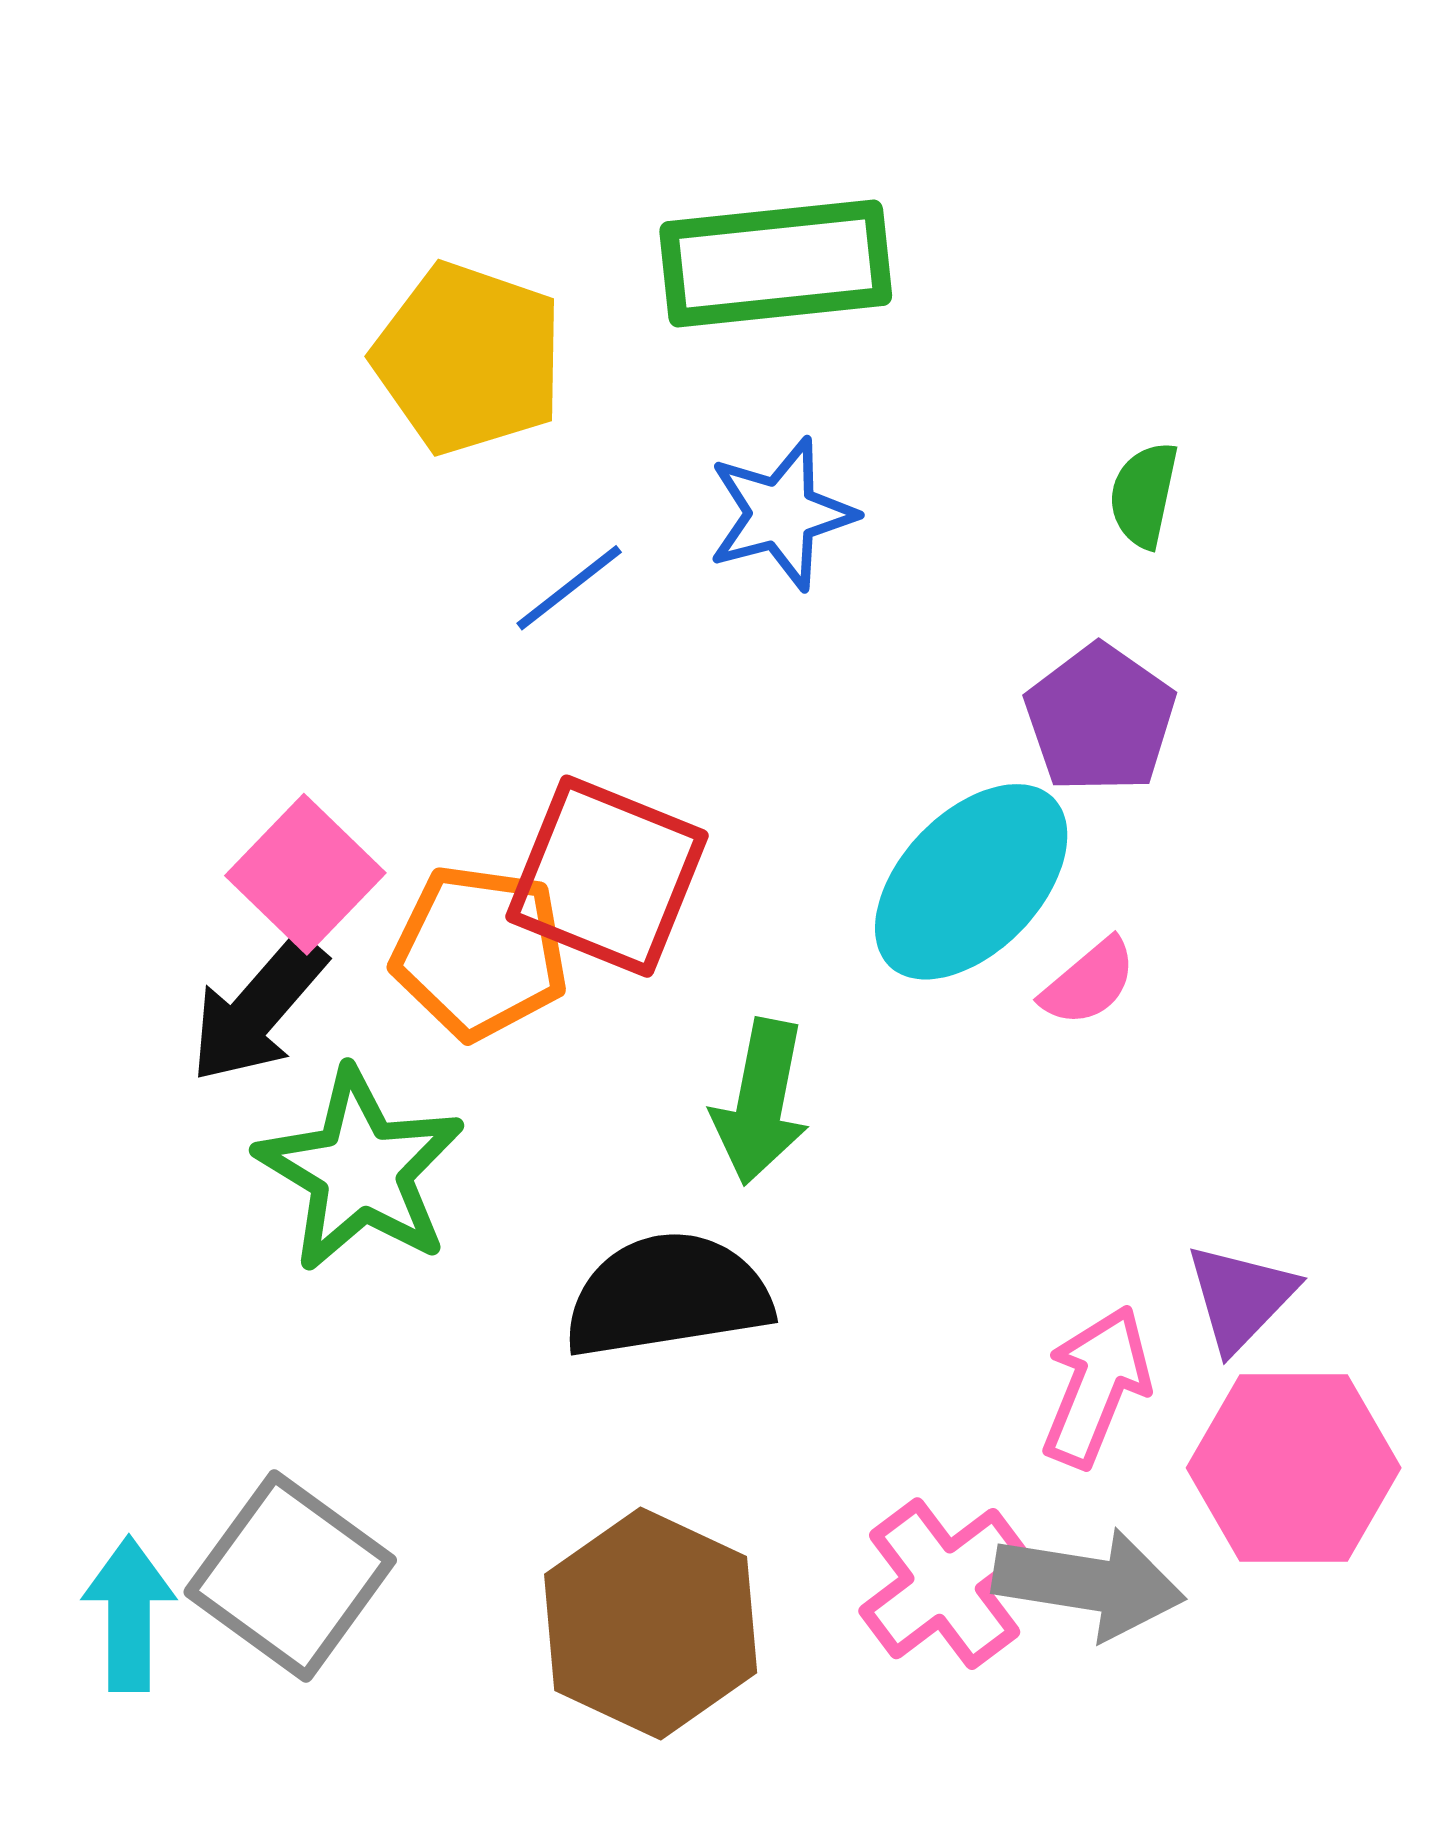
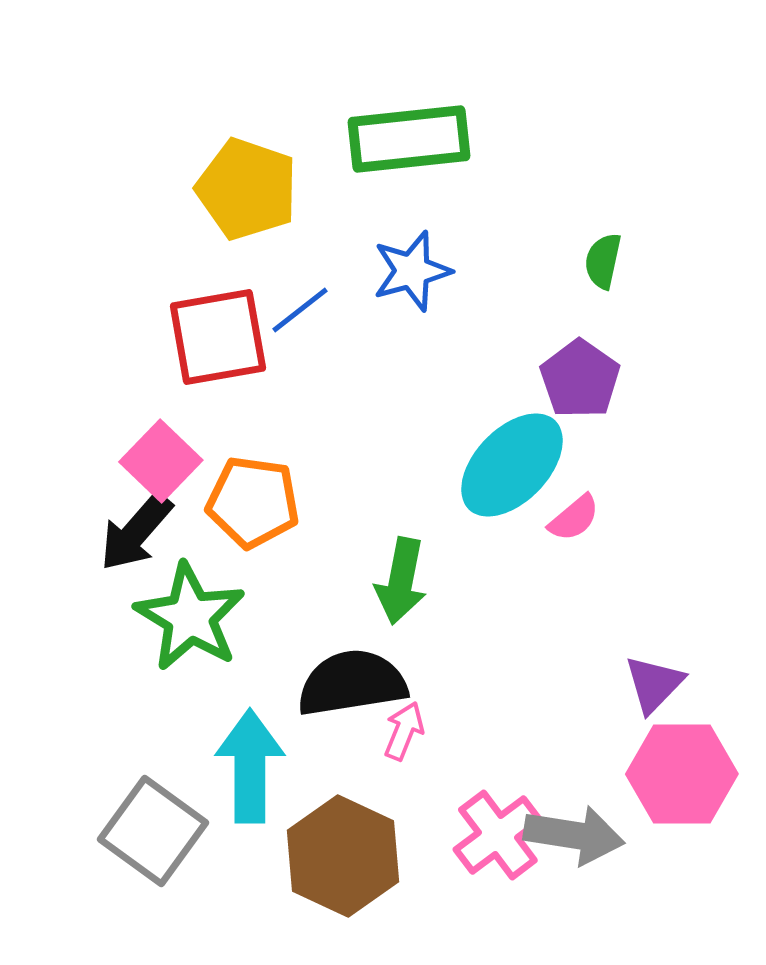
red square: (607, 876) -> (218, 337), moved, turned -32
pink arrow: (1096, 1386) -> (404, 731), moved, size x0.7
cyan arrow: (129, 1614) -> (250, 766), moved, size x1.4

